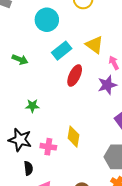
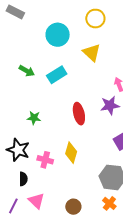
yellow triangle: (94, 45) -> (92, 53), moved
cyan rectangle: (62, 51) -> (57, 75), moved
red ellipse: (75, 76) -> (79, 114), moved, turned -45

